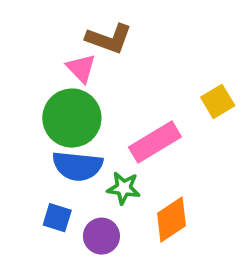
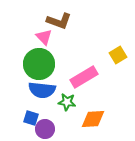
orange diamond: (172, 219) -> (93, 119), turned 30
purple circle: (101, 236) -> (45, 129), moved

